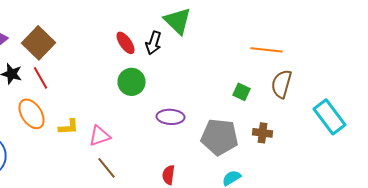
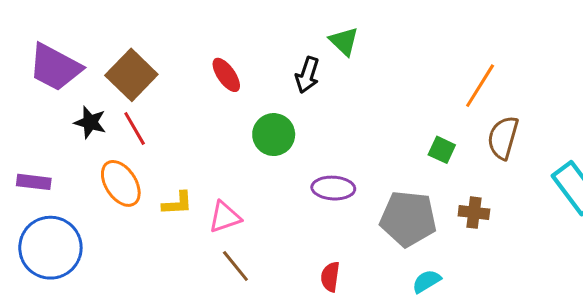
green triangle: (178, 21) -> (344, 41), size x0.7
red ellipse: (126, 43) -> (226, 75), moved
orange line: (266, 50) -> (480, 86), turned -64

